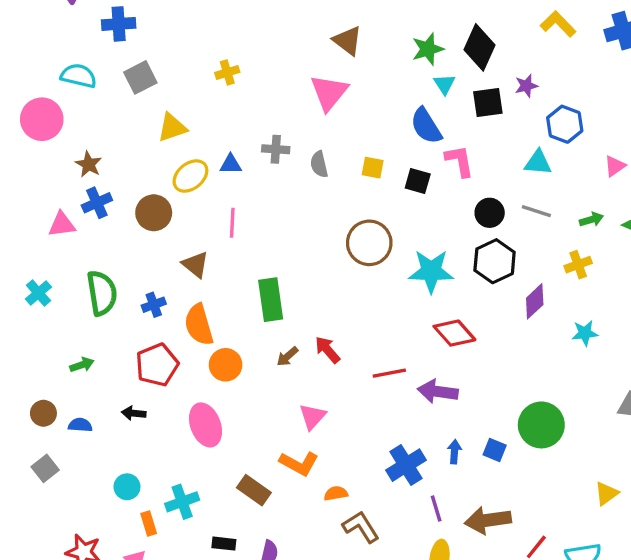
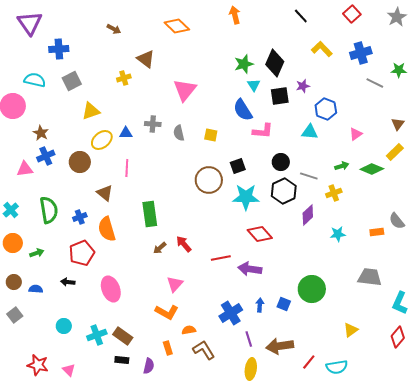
brown triangle: (348, 41) -> (146, 59), moved
pink L-shape: (459, 161) -> (263, 131), turned 105
black square: (418, 181) -> (238, 166), moved, turned -35
gray line: (536, 211) -> (309, 176), moved
orange circle: (226, 365) -> (13, 243), moved
brown rectangle: (254, 490) -> (123, 336), moved
orange rectangle: (149, 524) -> (168, 348), moved

